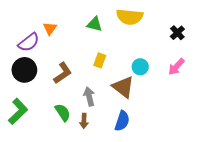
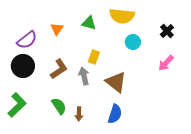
orange triangle: (50, 29) -> (57, 29), moved
cyan circle: (140, 67) -> (133, 42), moved
gray arrow: (89, 96) -> (84, 76), moved

